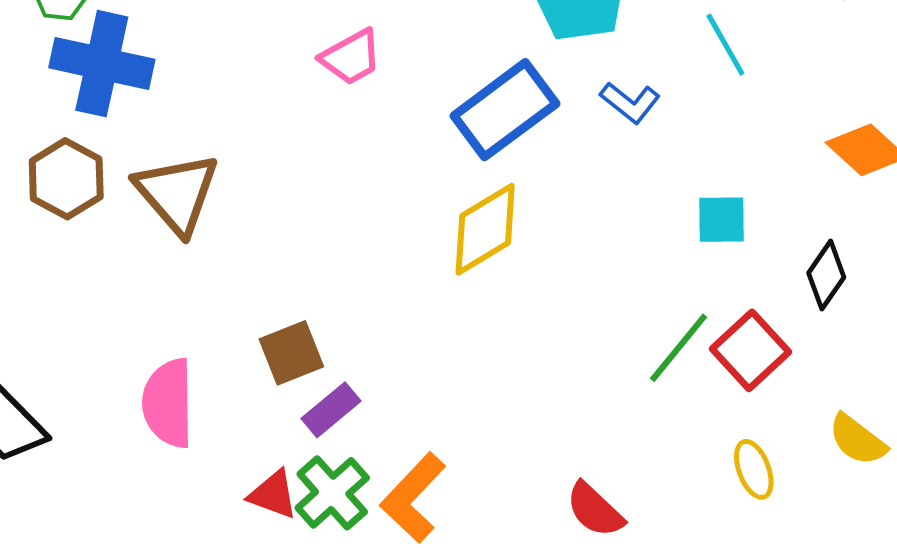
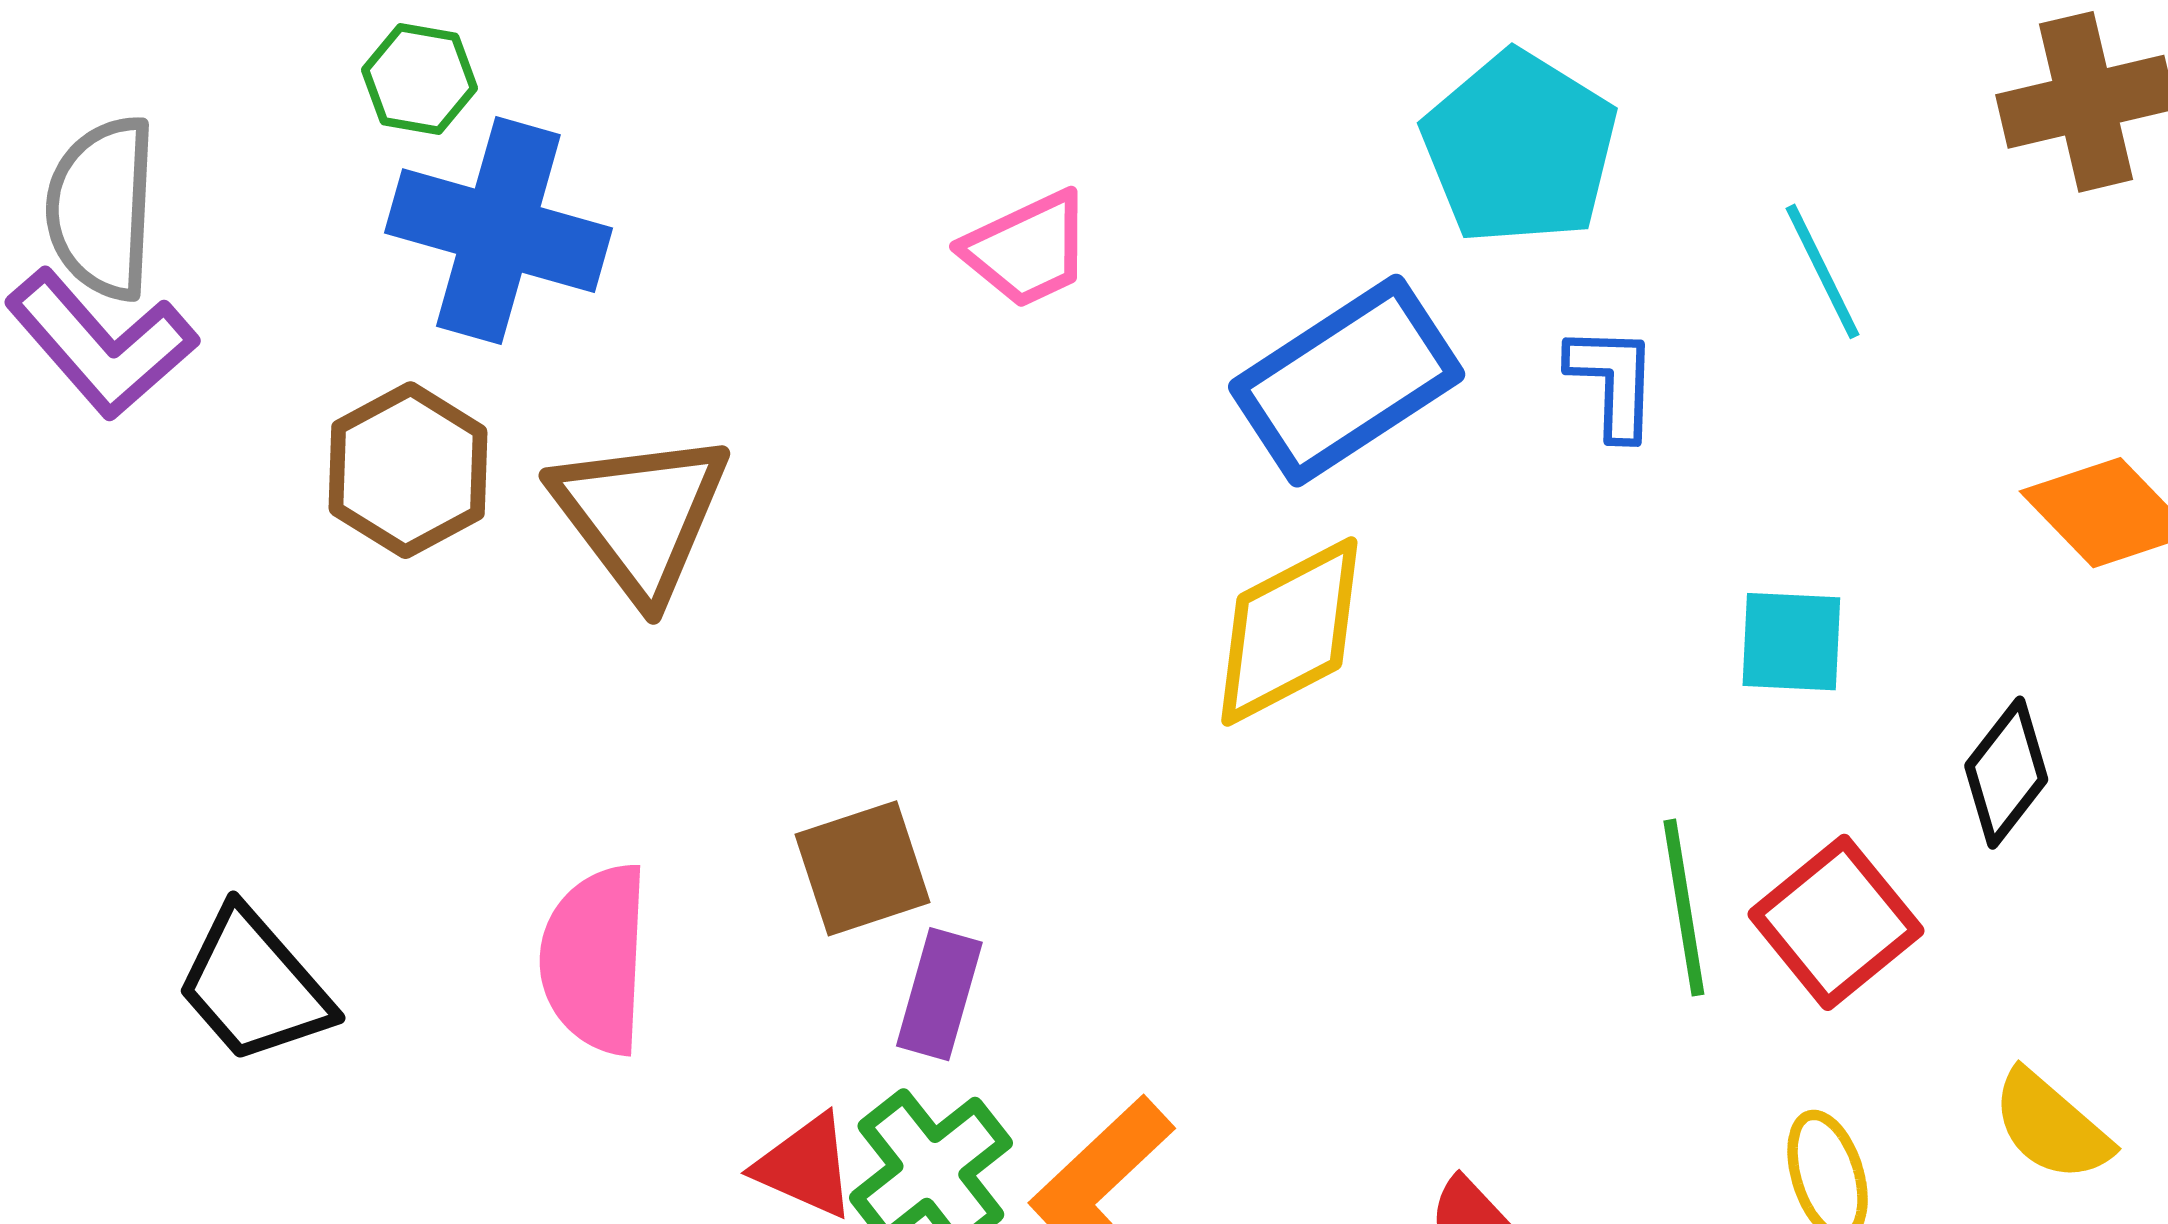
blue L-shape: (630, 103) -> (1613, 382), turned -130
green line: (679, 348) -> (1684, 908), turned -52
purple rectangle: (331, 410) -> (939, 994), turned -38

